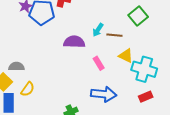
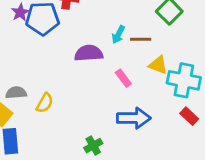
yellow semicircle: (28, 89) -> (45, 103), moved
red rectangle: (146, 97) -> (189, 116), turned 72

